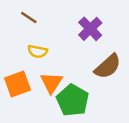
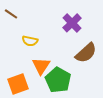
brown line: (29, 18) -> (11, 14), moved
orange square: (17, 84) -> (18, 84), moved

